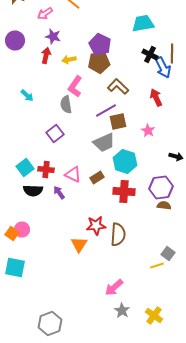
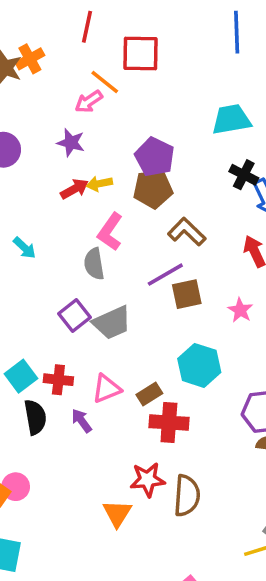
pink arrow: (45, 14) -> (89, 102), moved
red arrow: (46, 56) -> (74, 189), moved, turned 49
gray trapezoid: (104, 142) -> (112, 323), moved
pink triangle: (73, 174) -> (107, 389), turned -48
black semicircle: (33, 190) -> (35, 417), turned -102
red cross: (124, 192) -> (169, 422), moved

